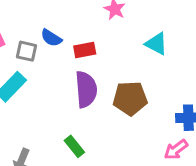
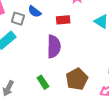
red rectangle: (85, 50) -> (63, 20), moved
brown pentagon: (130, 98) -> (77, 79), moved, turned -30

